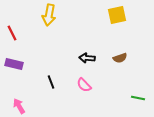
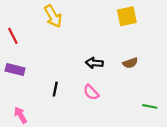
yellow arrow: (49, 15) -> (53, 16), turned -40
black line: (51, 82) -> (55, 89), turned 32

